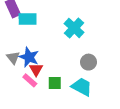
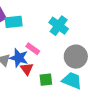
gray circle: (89, 62) -> (76, 57), size x1.5
pink rectangle: (30, 80) -> (33, 49), moved

